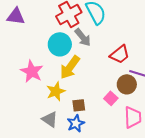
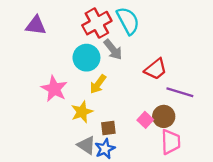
yellow arrow: (70, 67) -> (98, 84), size x0.7
brown circle: (127, 84) -> (164, 116), moved
gray triangle: (50, 119) -> (86, 145), moved

